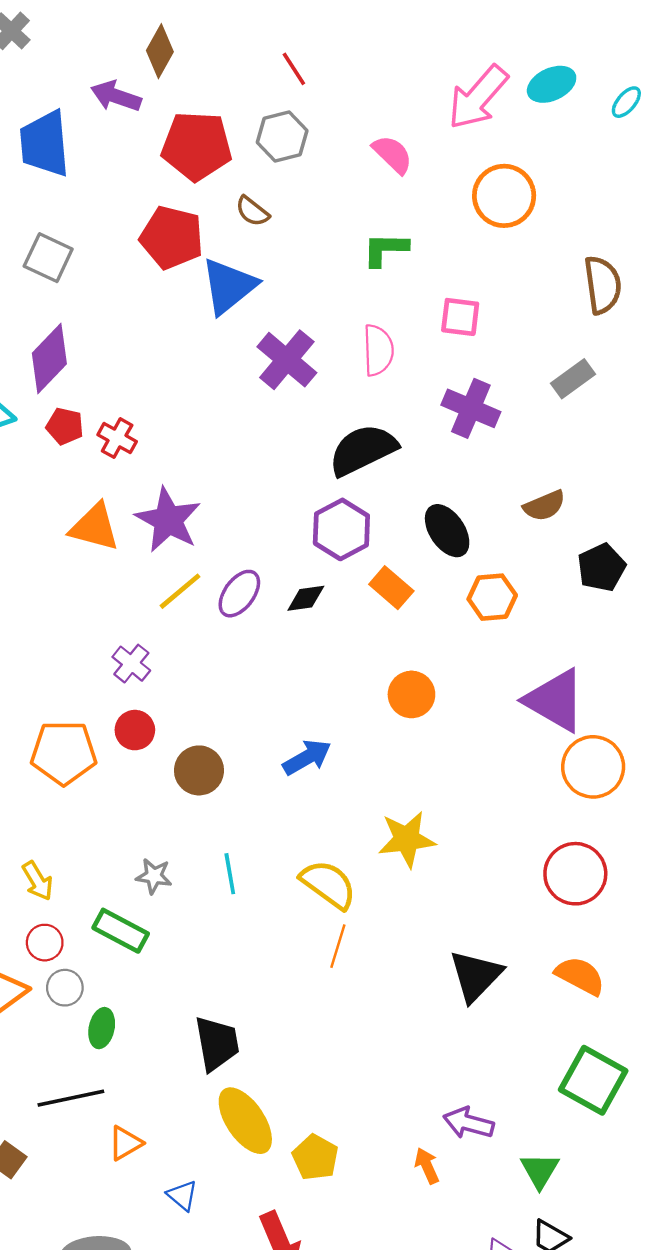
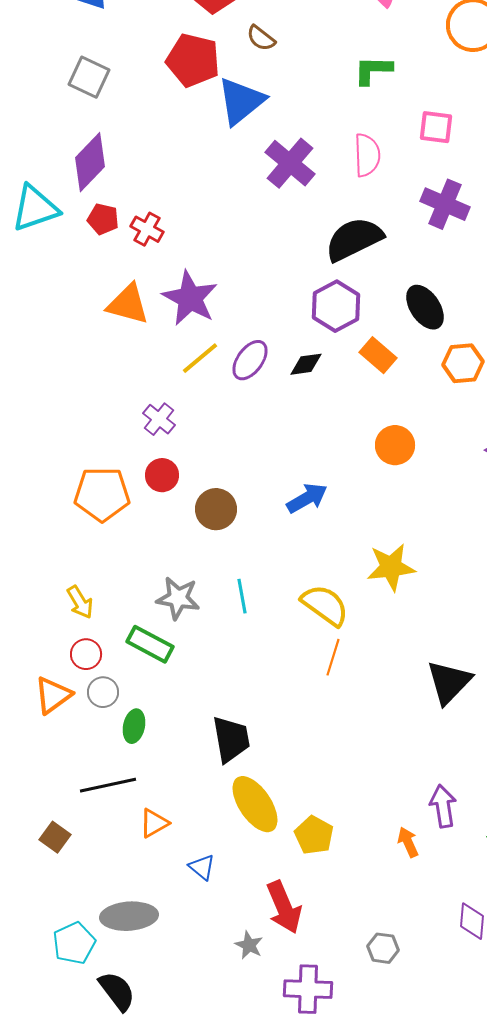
gray star: (154, 876) -> (178, 598), size x1.4
purple arrow: (468, 1123) -> (443, 806), turned 66

